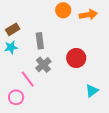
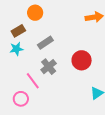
orange circle: (63, 10) -> (35, 13), moved
gray rectangle: (40, 41) -> (45, 43), turned 63

